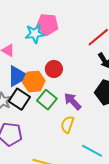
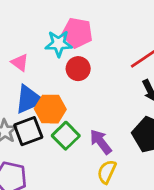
red circle: (54, 69) -> (78, 69), moved
black square: (19, 99) -> (28, 131), turned 30
yellow semicircle: (67, 125) -> (107, 172), moved

